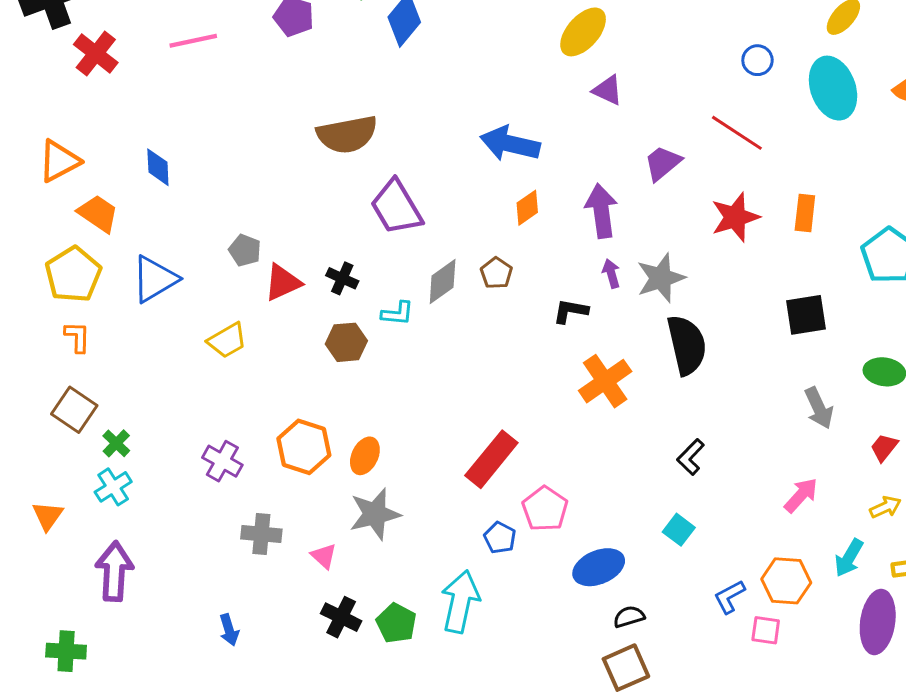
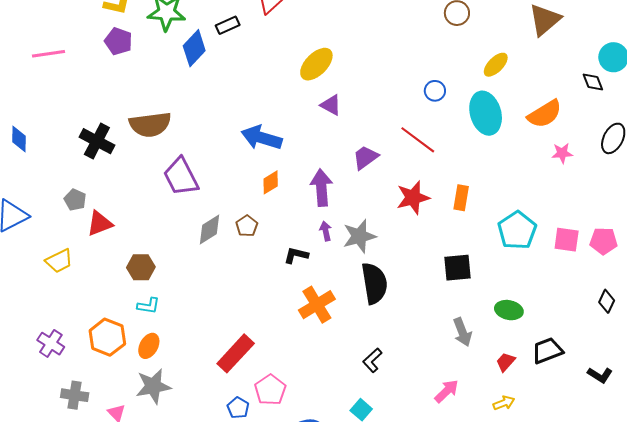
black cross: (342, 278) -> (97, 141), moved, size x1.6
cyan L-shape: (397, 313) -> (148, 306), moved

